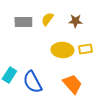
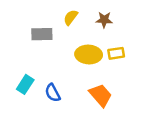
gray rectangle: (23, 22) -> (42, 34), moved
blue semicircle: (32, 82) -> (53, 93), size x0.7

